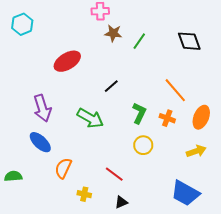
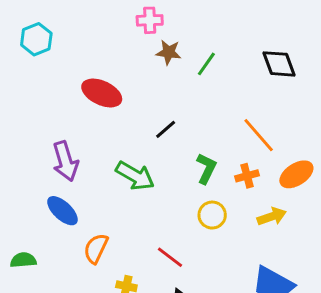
red ellipse: (67, 61) -> (102, 93), turned 56
orange ellipse: (201, 117) -> (296, 174), turned 35
orange cross: (167, 118) -> (247, 176), turned -35
yellow arrow: (196, 151) -> (272, 216), moved

